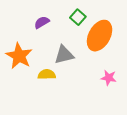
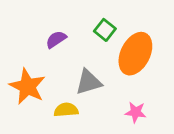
pink star: (109, 78) -> (136, 112), moved

